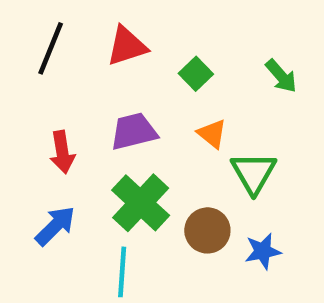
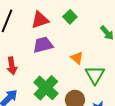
green square: (196, 74) -> (70, 17), moved
purple trapezoid: (134, 131) -> (43, 45), moved

